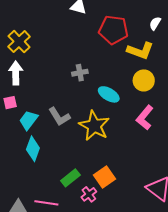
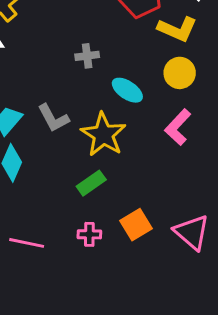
orange square: (104, 177) -> (136, 225), moved
green rectangle: (70, 178) -> (91, 183), moved
pink cross: (89, 194) -> (89, 234), turned 35

